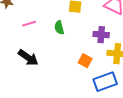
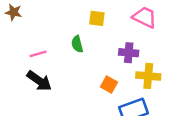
pink line: (29, 24) -> (38, 54), moved

